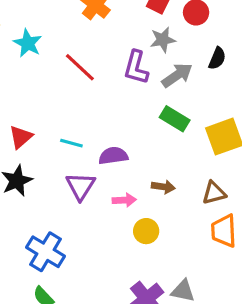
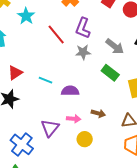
gray star: (163, 40) -> (83, 52), moved
purple L-shape: (136, 67) -> (83, 28), moved
gray arrow: (177, 75) -> (115, 46), turned 66
purple triangle: (81, 186) -> (50, 128), moved

